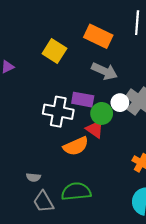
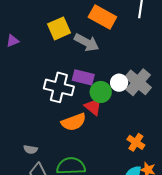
yellow square: (54, 51) -> (59, 28), turned 30
gray arrow: (105, 71) -> (87, 42), moved

